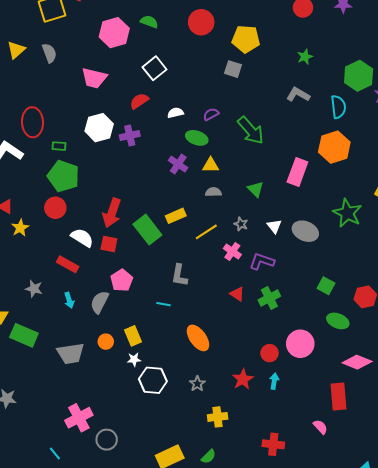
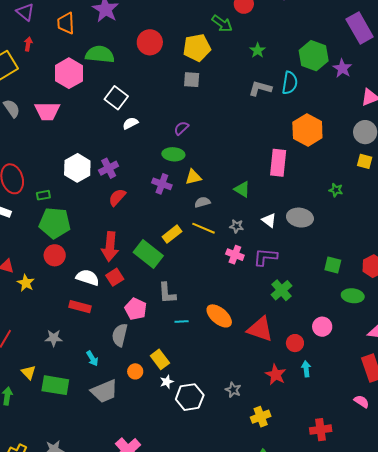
green semicircle: (149, 22) -> (100, 54), size x1.6
pink trapezoid: (94, 78) -> (47, 111), moved
red semicircle: (139, 101) -> (117, 197), moved
cyan semicircle: (338, 107) -> (290, 83), moved, turned 30
white semicircle: (175, 113) -> (130, 123), moved
green arrow: (251, 130) -> (222, 23), moved, size x0.7
green star: (347, 213) -> (336, 190), size x0.5
yellow line: (206, 232) -> (204, 228), moved, turned 70
red square: (109, 244) -> (115, 277), turned -30
gray L-shape: (179, 275) -> (167, 293), moved
red triangle: (237, 294) -> (260, 329), moved, size x1.8
cyan arrow: (69, 300) -> (92, 358), moved
orange ellipse: (198, 338) -> (219, 316), moved
pink circle: (300, 344) -> (322, 327), size x0.7

